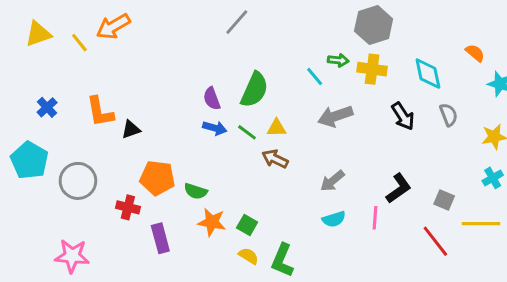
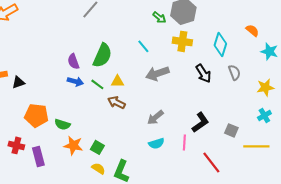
green arrow: (338, 60) -> (159, 17), moved, turned 32
cyan diamond: (428, 74) -> (220, 44), turned 30
red cross: (128, 207) -> (16, 145), moved
red line: (435, 241) -> (211, 162), moved

